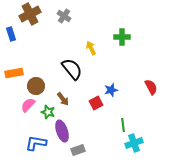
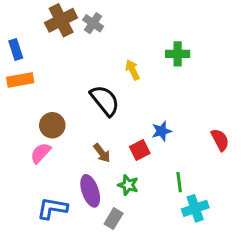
brown cross: (30, 14) -> (61, 20), moved
orange rectangle: (14, 73) -> (20, 80), moved
red semicircle: (151, 87) -> (220, 140), moved
brown arrow: (63, 99) -> (102, 153), moved
green star: (48, 112) -> (128, 185), moved
gray rectangle: (78, 150) -> (114, 219), turned -40

